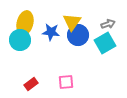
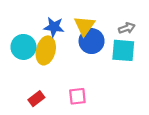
yellow ellipse: (25, 23) -> (46, 50), moved
blue star: (51, 32) -> (54, 27), moved
cyan square: (105, 43) -> (123, 50), turned 35

